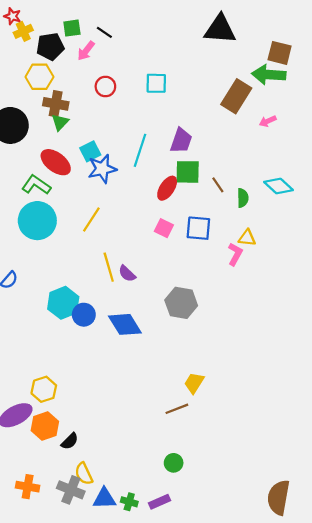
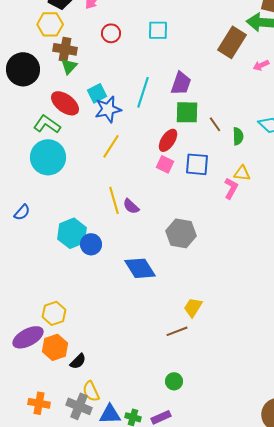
red ellipse: (167, 188) -> (168, 140), moved
yellow line: (91, 220) -> (111, 146), moved
blue diamond: (125, 324) -> (140, 268), moved

